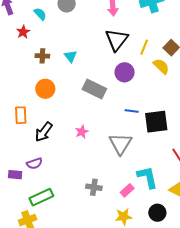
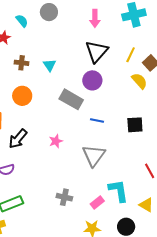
yellow line: (144, 47) -> (131, 55), moved
purple circle: (125, 72) -> (92, 80), moved
blue line: (132, 111) -> (97, 120), moved
black square: (156, 122) -> (135, 125), moved, size x0.7

